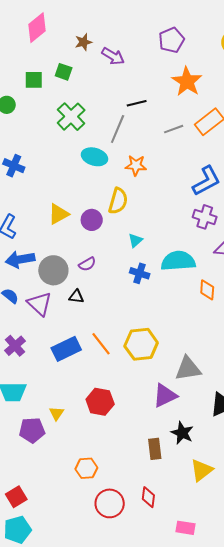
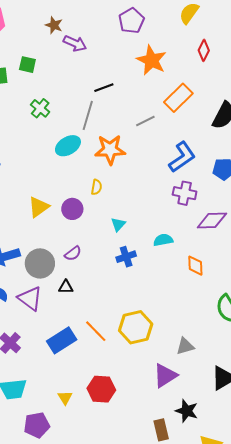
brown star: (83, 42) -> (54, 25), moved, turned -30
green cross: (71, 117) -> (40, 108), size x0.7
gray line: (174, 129) -> (145, 121), moved
cyan ellipse: (94, 157) -> (68, 146), turned -40
orange star: (136, 165) -> (110, 150), size x1.4
yellow semicircle: (118, 201) -> (96, 187), size x0.6
cyan semicircle: (178, 261) -> (163, 240), size x0.6
blue cross: (140, 273) -> (126, 257), turned -30
gray triangle: (188, 369) -> (185, 346), size x0.7
yellow triangle: (56, 413) -> (65, 398), moved

